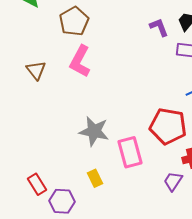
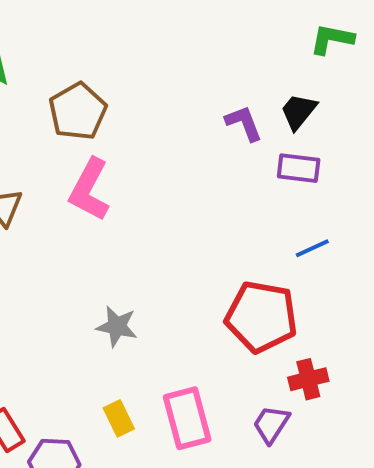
gray star: (94, 131) -> (117, 326), size x0.7
pink rectangle: (130, 152) -> (187, 418), moved

